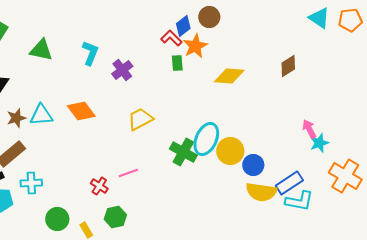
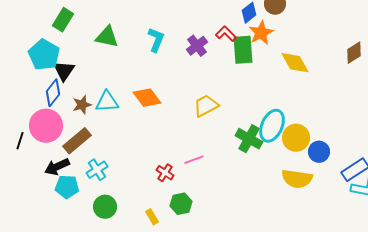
red L-shape: (171, 38) -> (226, 34), moved
green rectangle: (177, 63) -> (243, 50), size x1.8
purple cross: (122, 70) -> (197, 46), moved
yellow diamond: (229, 76) -> (295, 63), turned 56
cyan cross: (31, 183) -> (97, 170), turned -30
yellow semicircle: (261, 192) -> (297, 179), moved
green circle: (57, 219) -> (105, 207), moved

